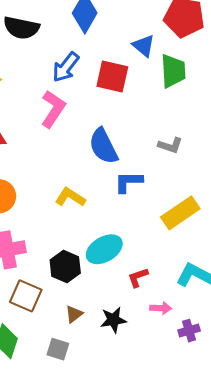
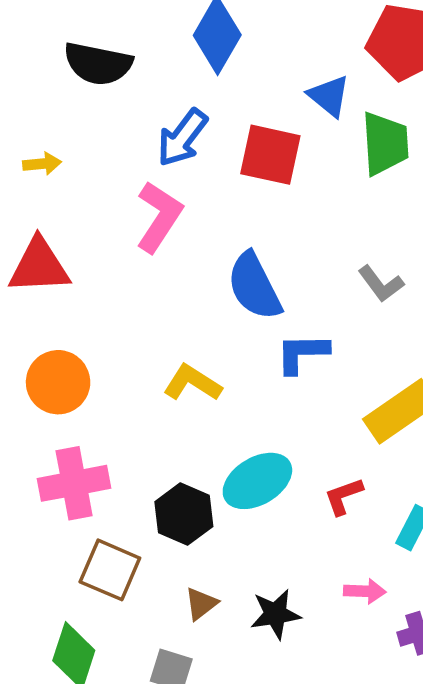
gray L-shape: (170, 145) -> (381, 284), turned 35
red L-shape: (138, 277) -> (344, 496), moved

